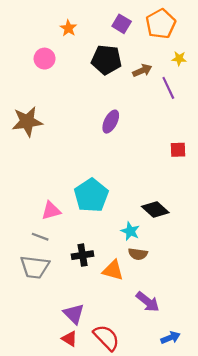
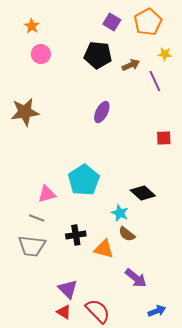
orange star: (68, 28) -> (32, 26), moved
brown semicircle: (138, 254) -> (127, 234), turned 30

